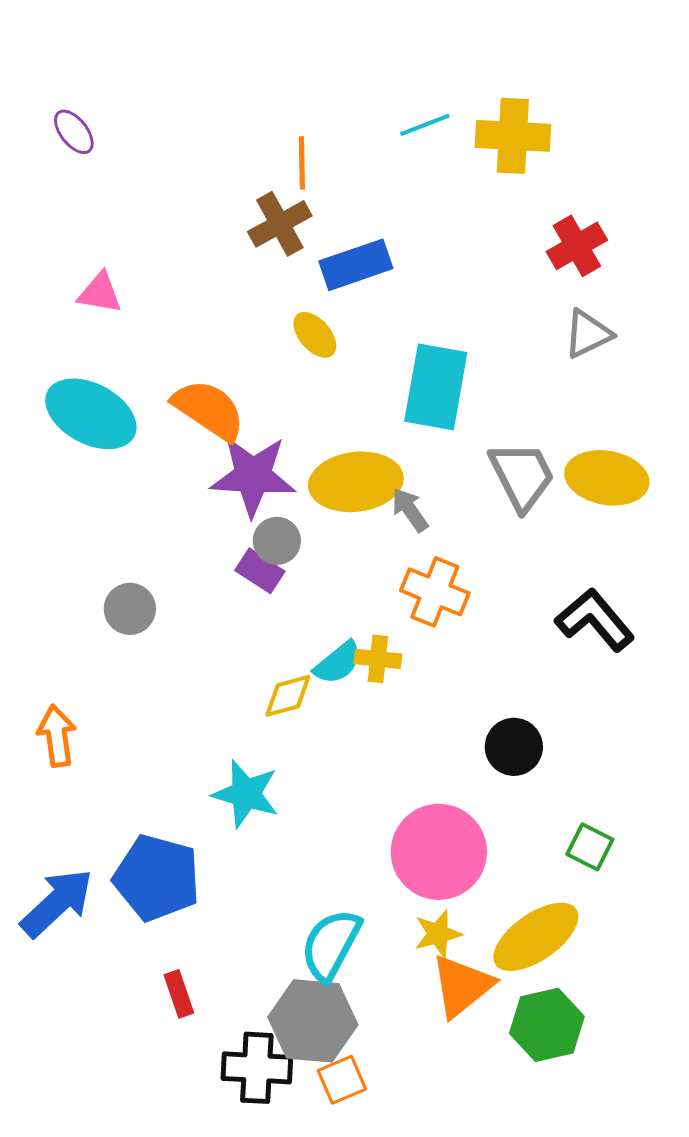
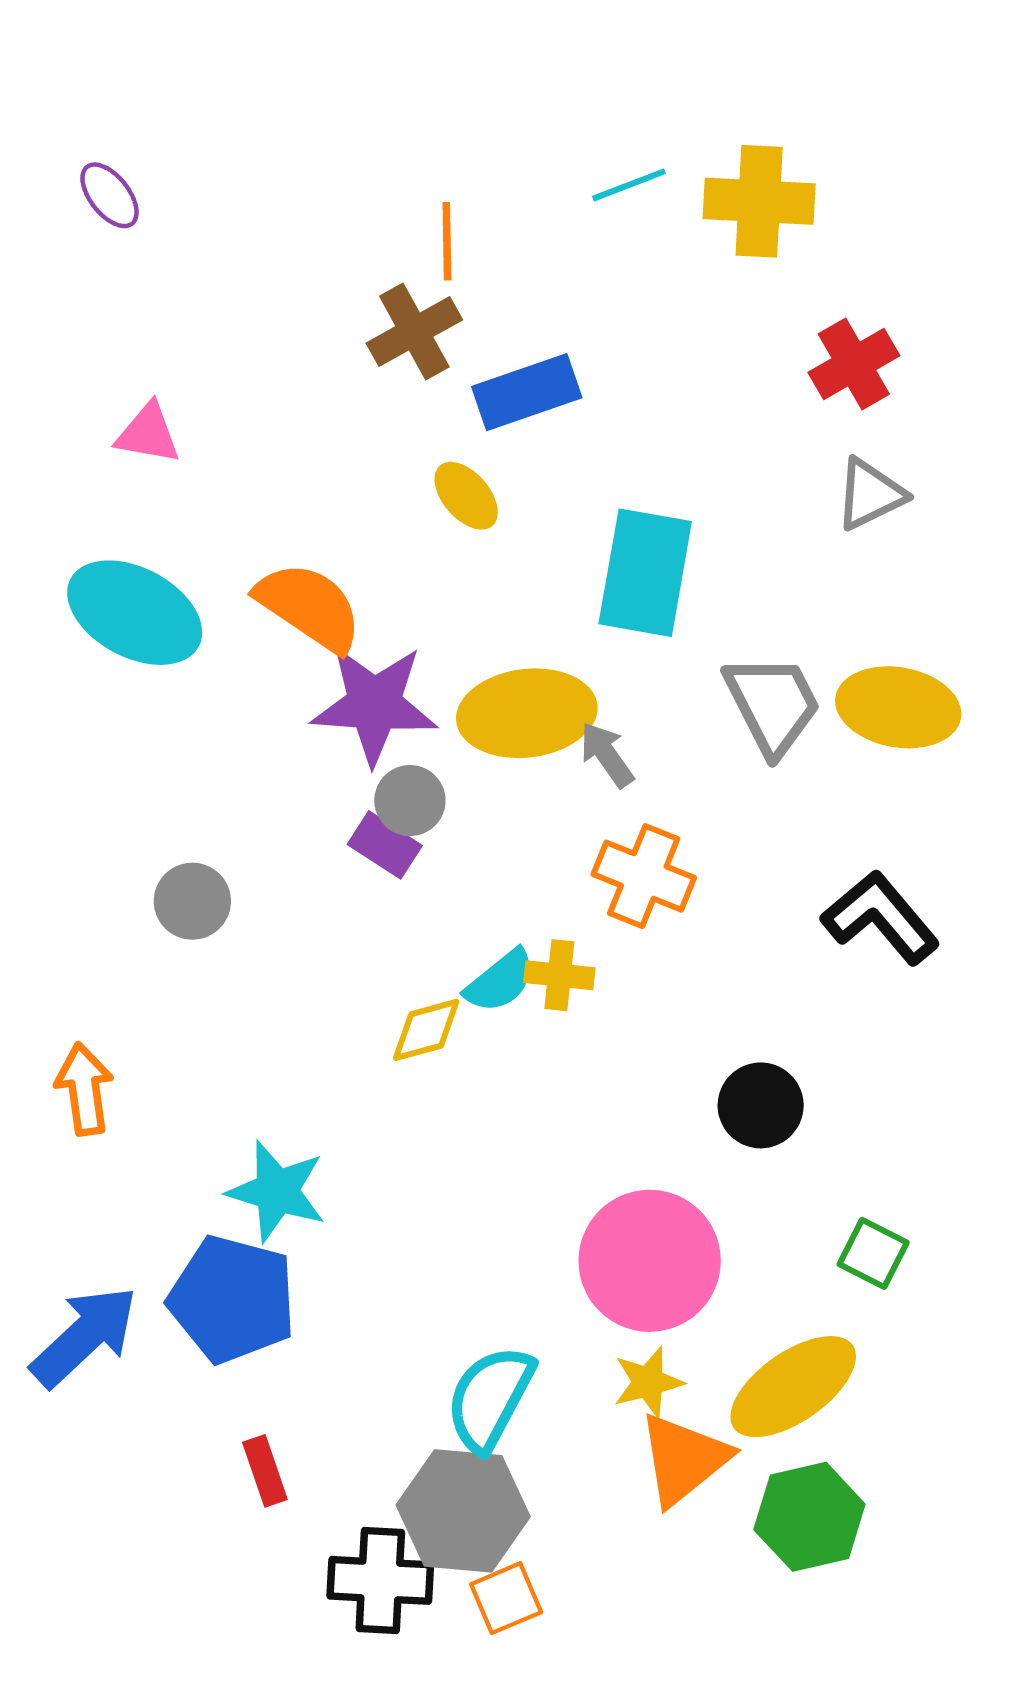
cyan star: (246, 794) -> (277, 1191), moved

